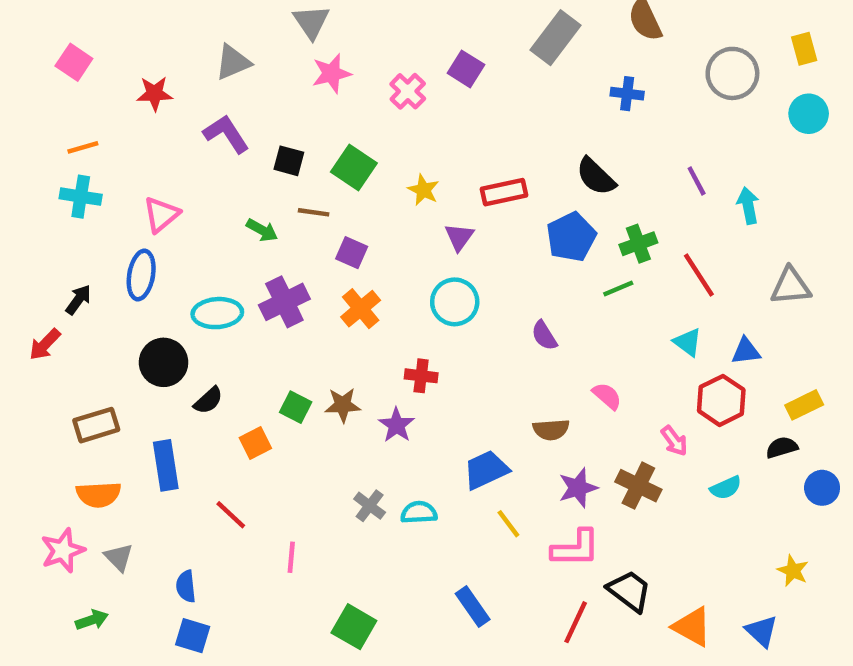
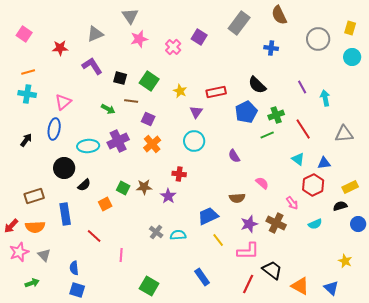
yellow rectangle: (804, 49) -> (350, 28), turned 32
red arrow: (45, 344) -> (11, 226), moved

